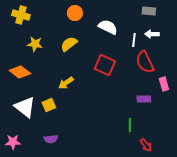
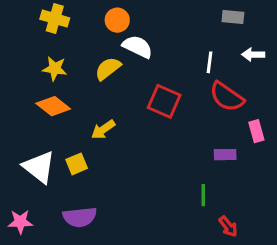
yellow cross: (21, 15) -> (55, 19), moved
white semicircle: (108, 27) -> (138, 47), moved
white arrow: (152, 34) -> (253, 55), moved
red semicircle: (145, 62) -> (227, 97), turned -30
orange diamond: (20, 72) -> (53, 106), moved
purple semicircle: (51, 139) -> (80, 217), size x1.5

